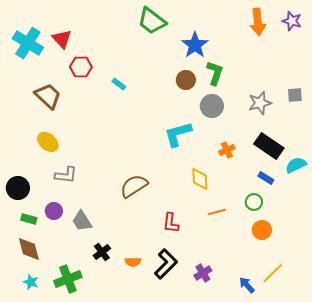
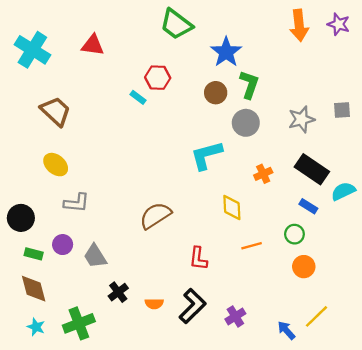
red triangle: (62, 39) -> (93, 45), moved, turned -40
red hexagon: (81, 67) -> (158, 78), moved

